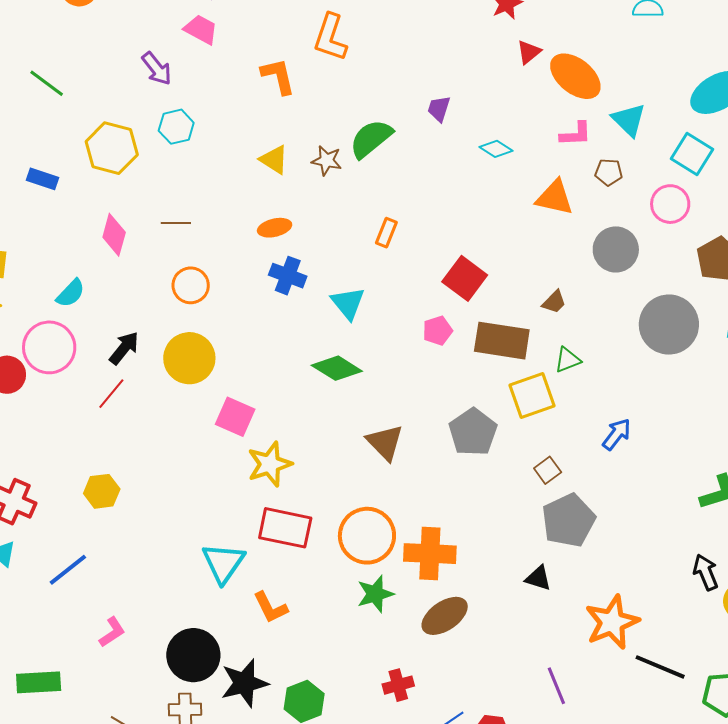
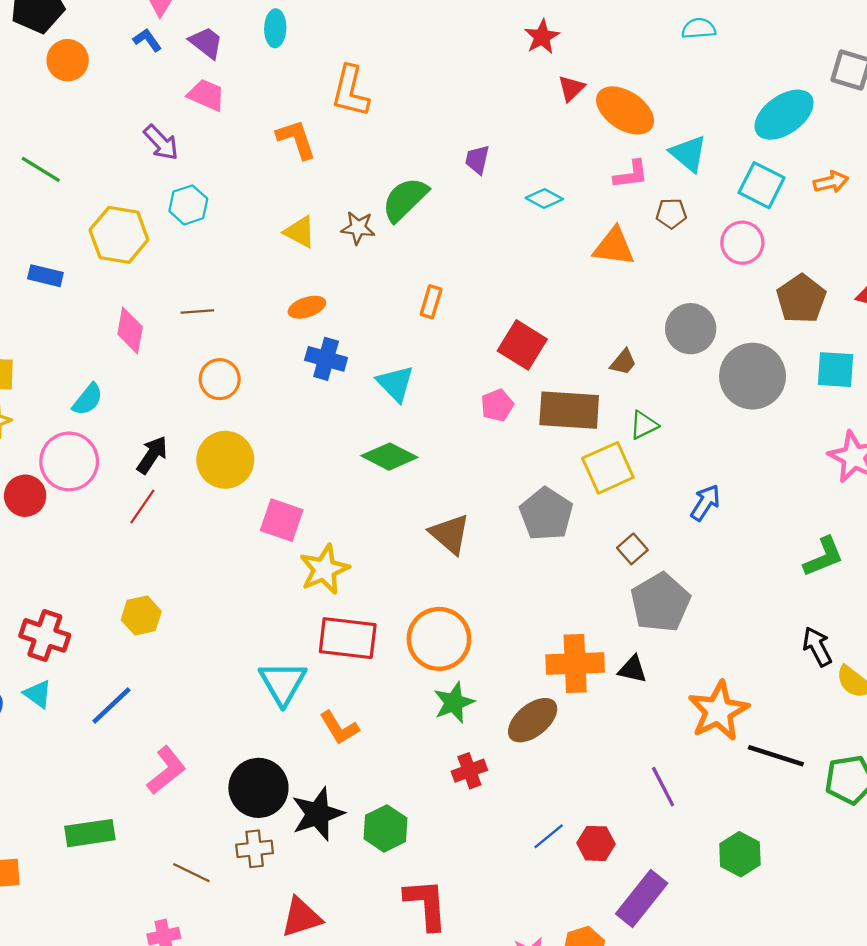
gray circle: (616, 249) -> (691, 329), moved
orange cross: (430, 554) -> (575, 663), moved
pink L-shape: (112, 632) -> (166, 770), size x1.4
red cross: (398, 685) -> (469, 771), moved

